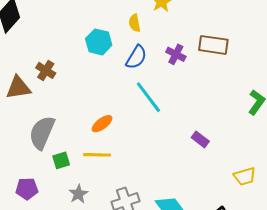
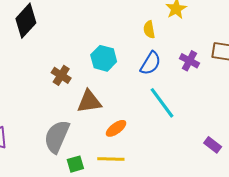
cyan hexagon: (99, 42) -> (104, 58), moved
brown triangle: (18, 88) -> (89, 101), moved

